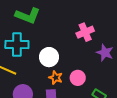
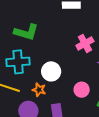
orange star: (56, 78) -> (39, 90), moved

